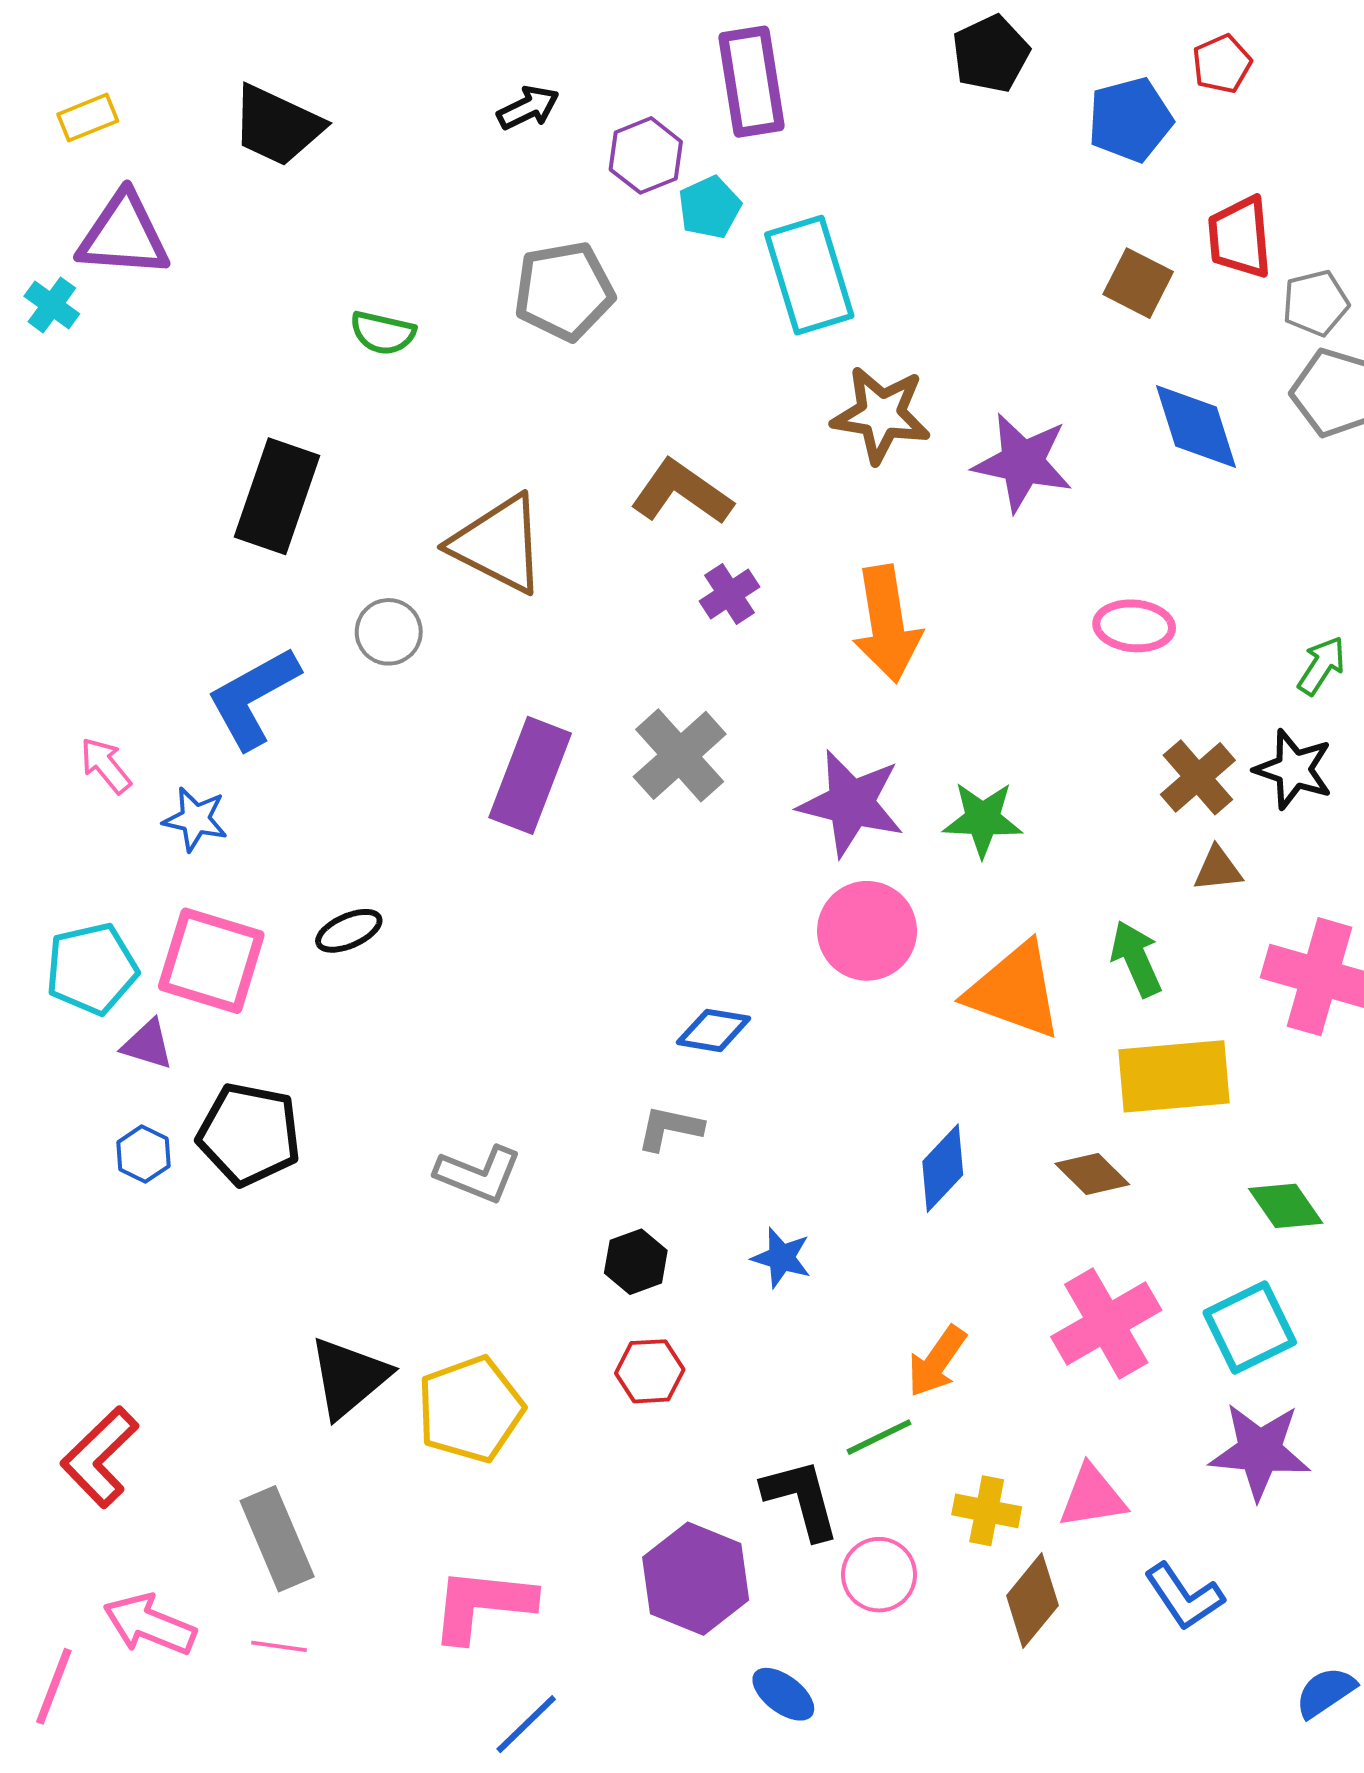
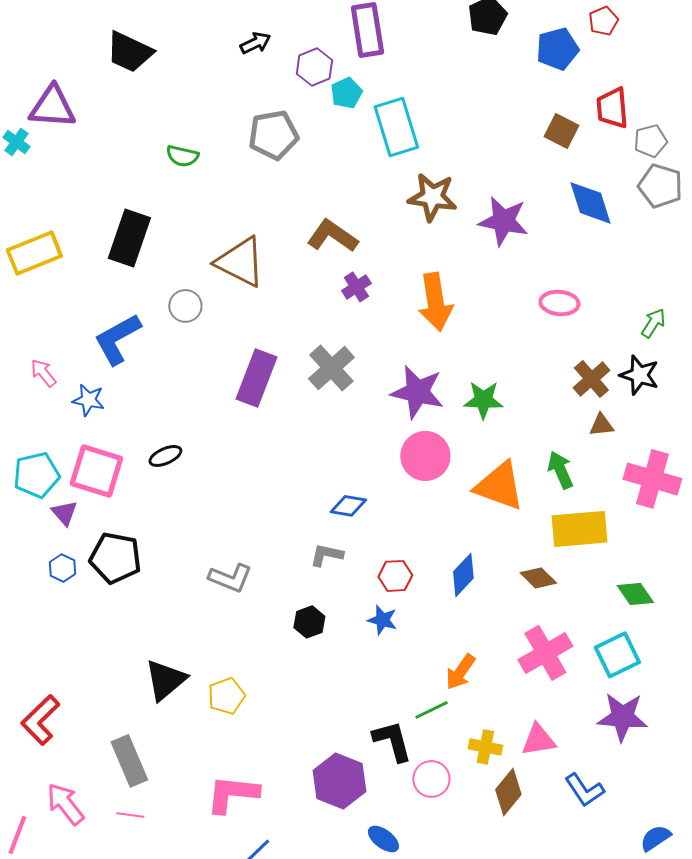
yellow rectangle: (88, 118) -> (34, 253), moved, size x1.8
purple triangle: (148, 1044) -> (64, 513), turned 32
red hexagon: (650, 1371) -> (395, 576), moved
yellow pentagon: (470, 1409) -> (226, 696), size x0.7
pink arrow: (149, 1624) -> (65, 804), turned 30

